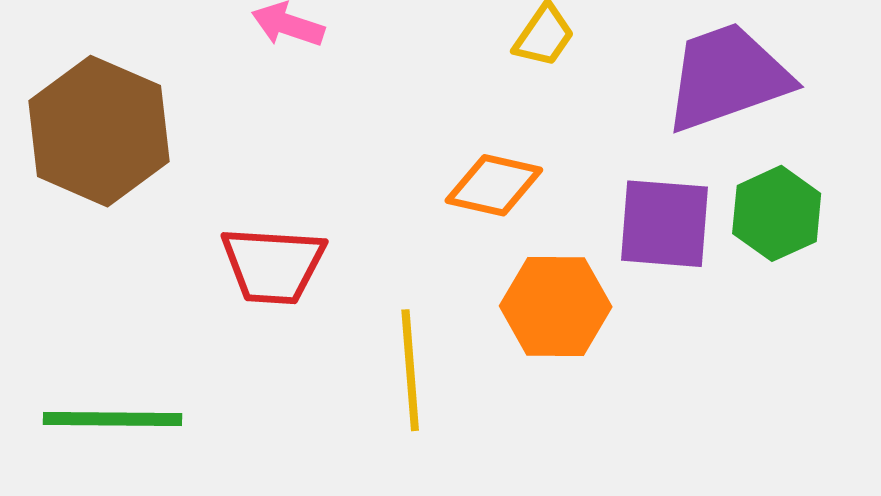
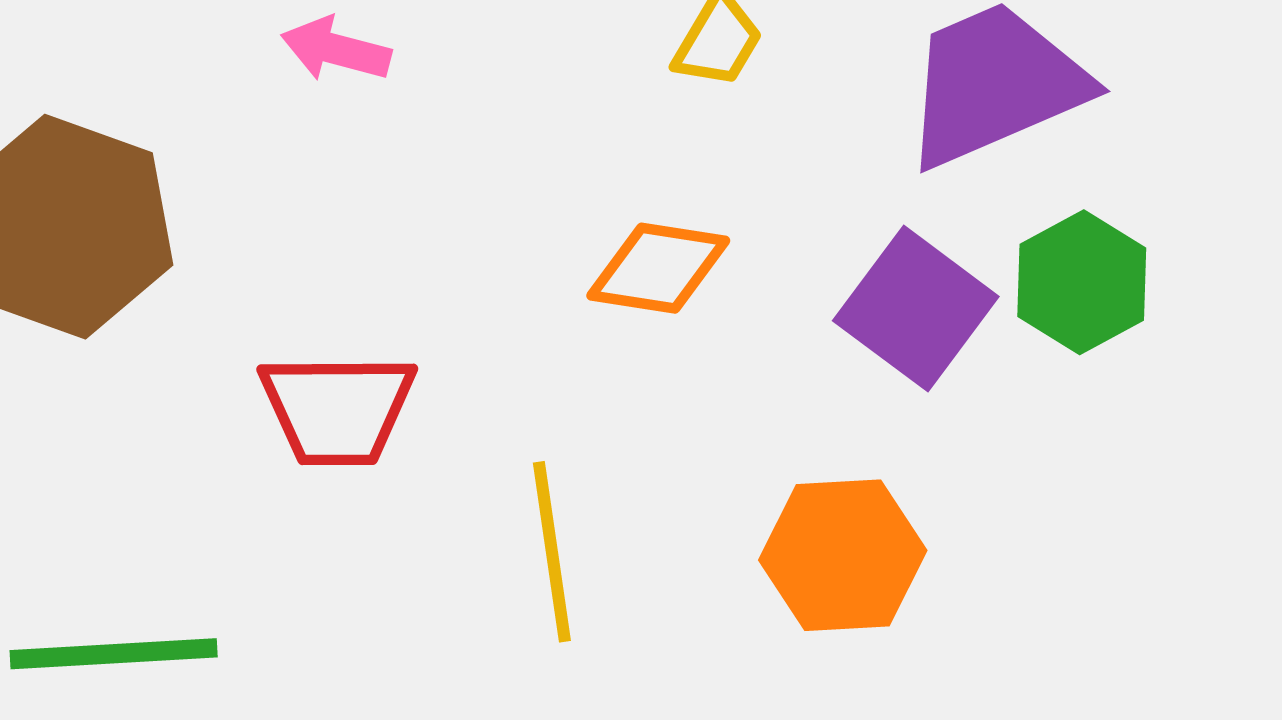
purple square: (664, 224) -> (916, 309), turned 36
orange hexagon: (556, 306) -> (843, 555), moved

